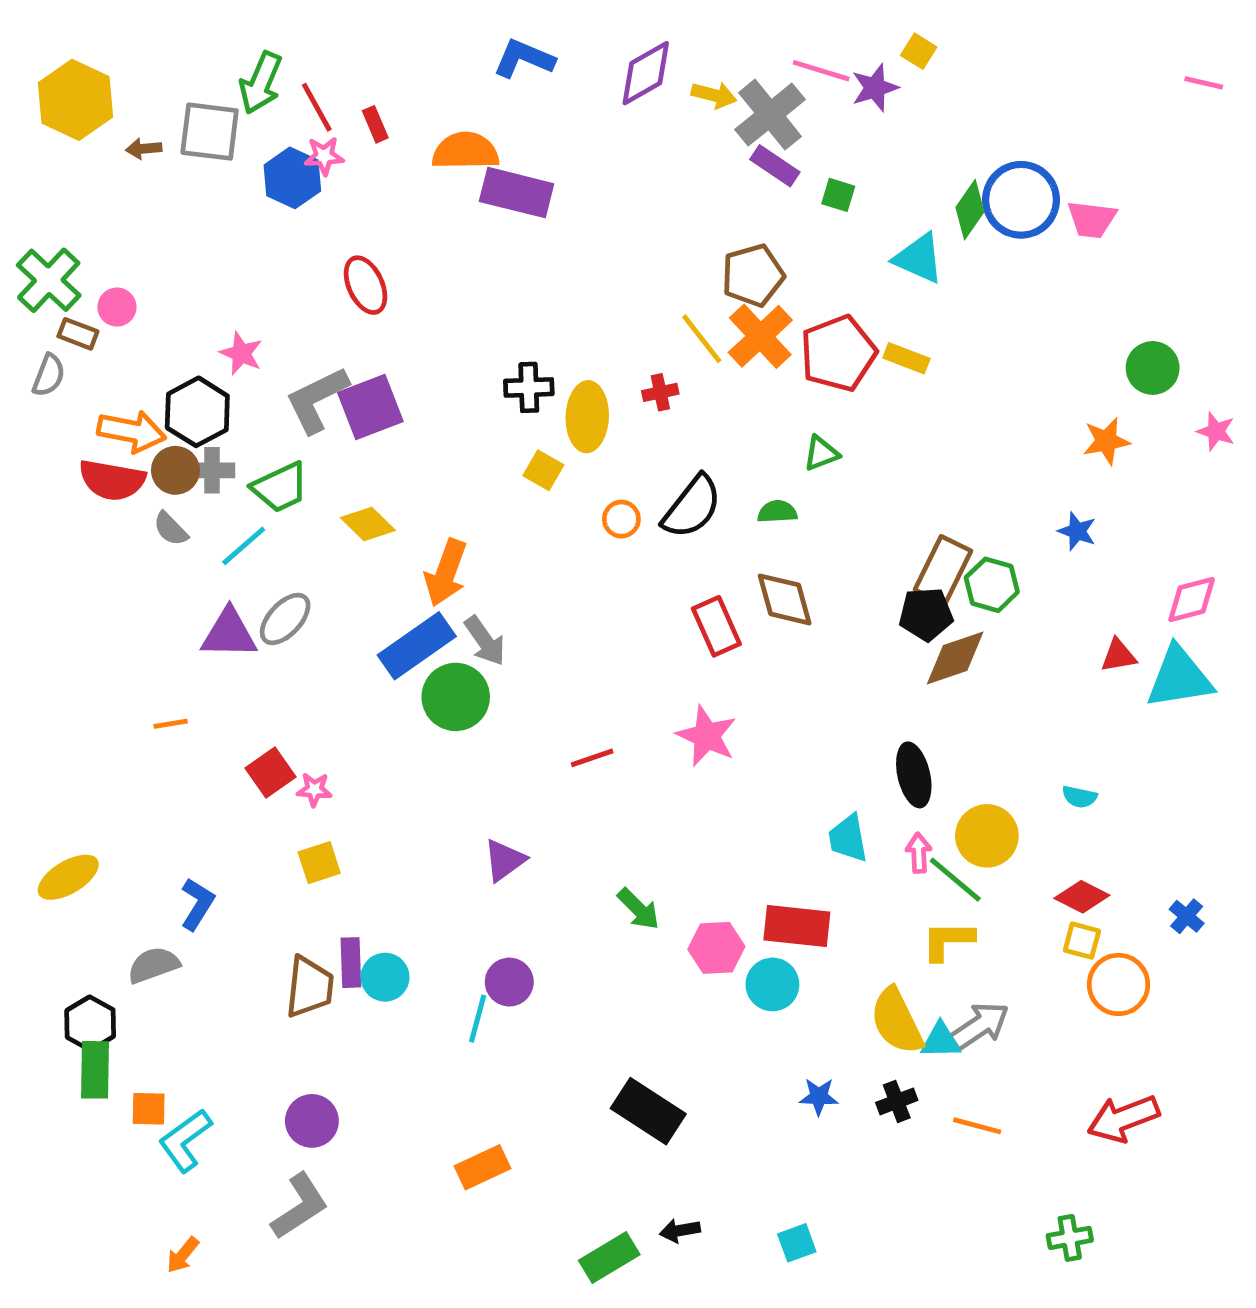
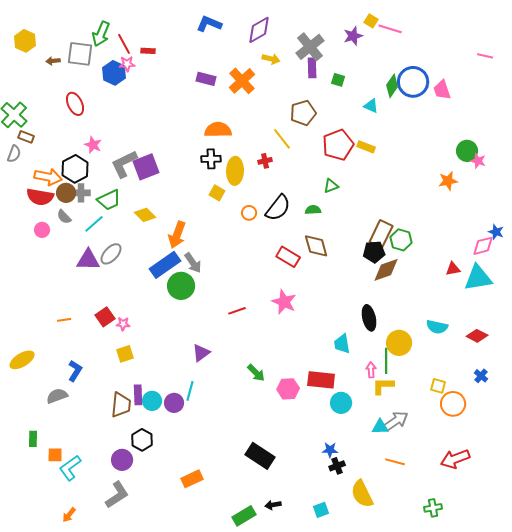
pink line: (821, 71) -> (390, 29), moved
pink line: (1204, 83) -> (485, 56), moved
yellow arrow: (714, 95) -> (271, 59), moved
yellow hexagon: (76, 100) -> (25, 41), size x0.7
red rectangle: (375, 124) -> (148, 51), turned -64
orange semicircle: (465, 151) -> (218, 130), moved
purple rectangle: (775, 166) -> (312, 68), turned 54
purple rectangle: (517, 193) -> (206, 79), size x0.7
pink trapezoid: (1092, 219) -> (442, 90), turned 65
cyan triangle: (919, 258) -> (371, 106), size x0.7
red ellipse: (366, 285) -> (75, 104), moved
pink circle: (117, 307) -> (42, 230), moved
orange cross: (760, 336) -> (242, 81), moved
pink star: (1216, 431) -> (478, 161), moved
blue star: (1077, 531) -> (496, 232), moved
red rectangle: (716, 626) -> (288, 257), turned -35
orange line: (171, 724) -> (64, 320), moved
cyan semicircle: (1079, 797) -> (437, 327), size x1.5
pink arrow: (919, 853) -> (371, 370), moved
green line: (955, 880) -> (386, 361), turned 50
red diamond: (1082, 897) -> (477, 336), moved
purple circle: (509, 982) -> (174, 403), moved
cyan circle: (772, 984) -> (341, 403), moved
cyan line: (478, 1019) -> (190, 391), moved
yellow semicircle: (897, 1021) -> (362, 494), moved
black hexagon: (90, 1023) -> (142, 440), moved
green rectangle: (95, 1070) -> (33, 439), size x0.7
black cross: (897, 1101) -> (337, 466), moved

